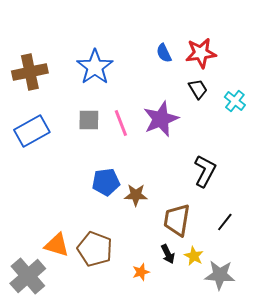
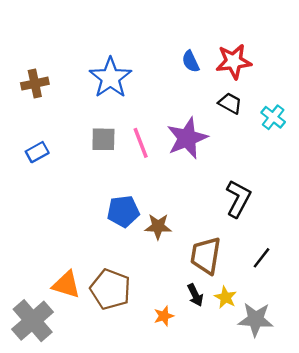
brown cross: (30, 72) -> (35, 84), size x0.7
black trapezoid: (198, 89) -> (230, 103), turned -30
blue rectangle: (32, 131) -> (37, 152), size x0.6

